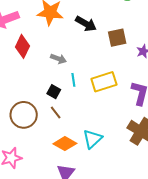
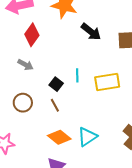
black arrow: (86, 24) -> (91, 32), moved
gray arrow: (58, 59) -> (25, 65), moved
brown circle: (24, 115) -> (23, 103), size x0.7

